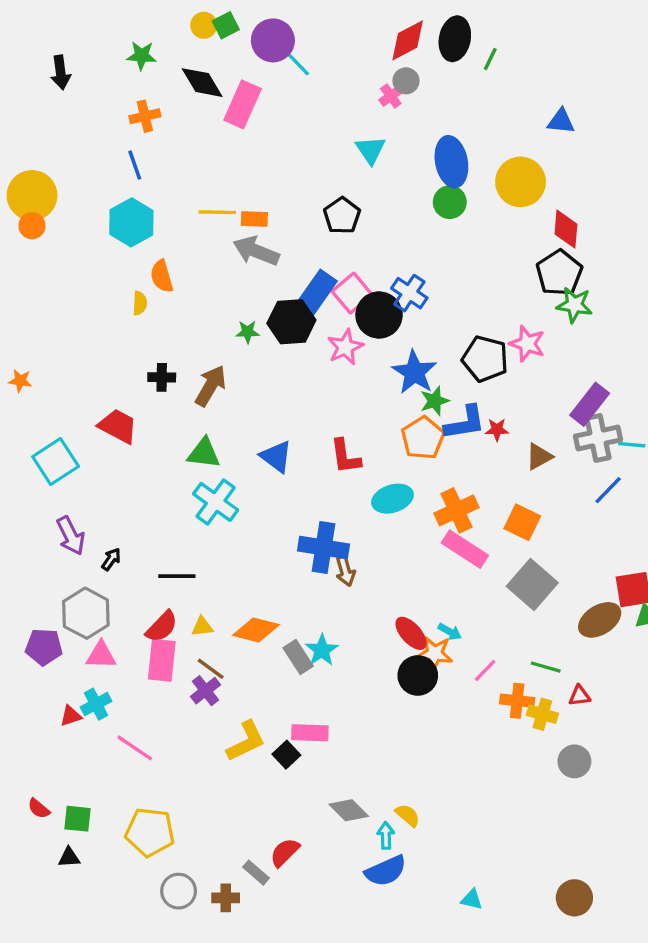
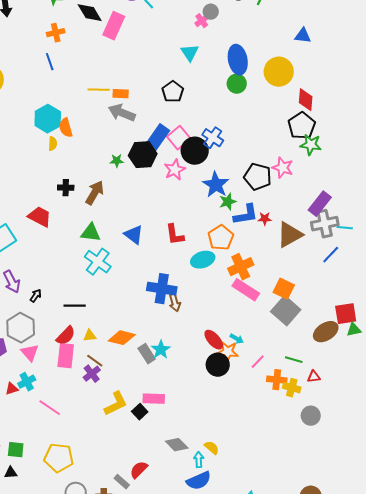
cyan hexagon: (131, 222) -> (48, 119), moved
orange pentagon: (423, 438) -> (221, 238), moved
brown triangle: (539, 456) -> (290, 235), size x1.6
orange square: (522, 522) -> (284, 289), moved
pink triangle: (101, 655) -> (30, 353), turned 48

